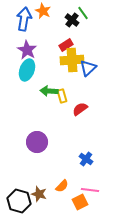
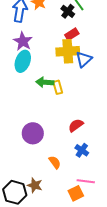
red rectangle: (66, 45) -> (72, 34), moved
red semicircle: (80, 109) -> (76, 125), moved
orange semicircle: (62, 186) -> (55, 162), moved, turned -80

